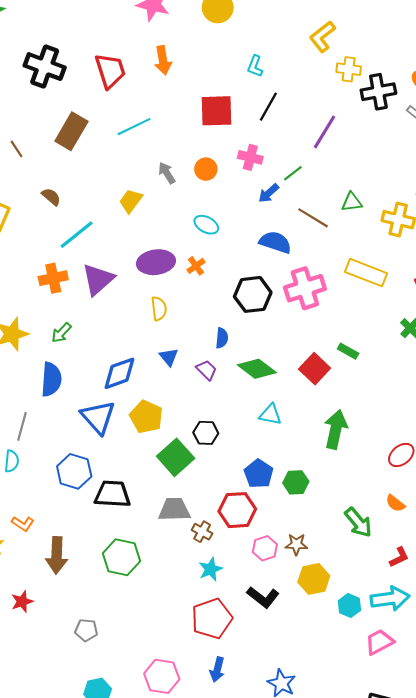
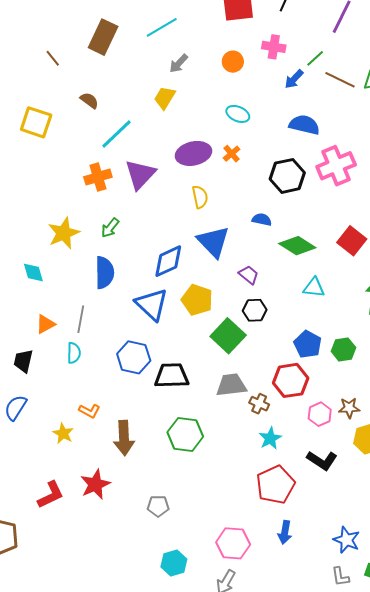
gray arrow: (167, 173) -> (179, 63), moved, turned -100
brown line: (313, 218) -> (340, 80), moved
blue semicircle: (222, 338) -> (262, 219), turned -78
blue triangle: (169, 357) -> (213, 242), size x1.8
purple trapezoid: (206, 370) -> (249, 275), moved
red star: (22, 602) -> (95, 484), size x1.4

